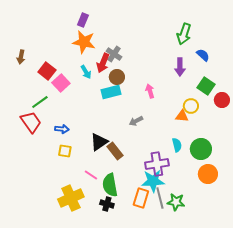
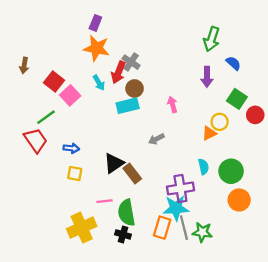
orange triangle: (182, 116) -> (209, 133), turned -32
pink line: (91, 175) -> (105, 201), turned -40

